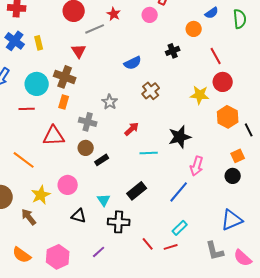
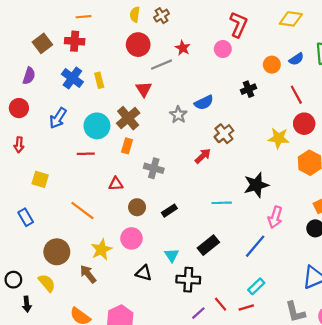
blue semicircle: (212, 13) -> (296, 59), moved
brown cross: (65, 77) -> (128, 118), turned 30
gray star: (110, 102) -> (178, 115), moved
red arrow: (132, 129) -> (203, 156), moved
red triangle: (54, 136) -> (116, 184), size x0.6
brown circle: (86, 148) -> (137, 207), moved
purple line: (99, 252) -> (198, 313), moved

